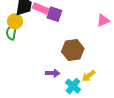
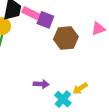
brown hexagon: (73, 50) -> (66, 38), moved

